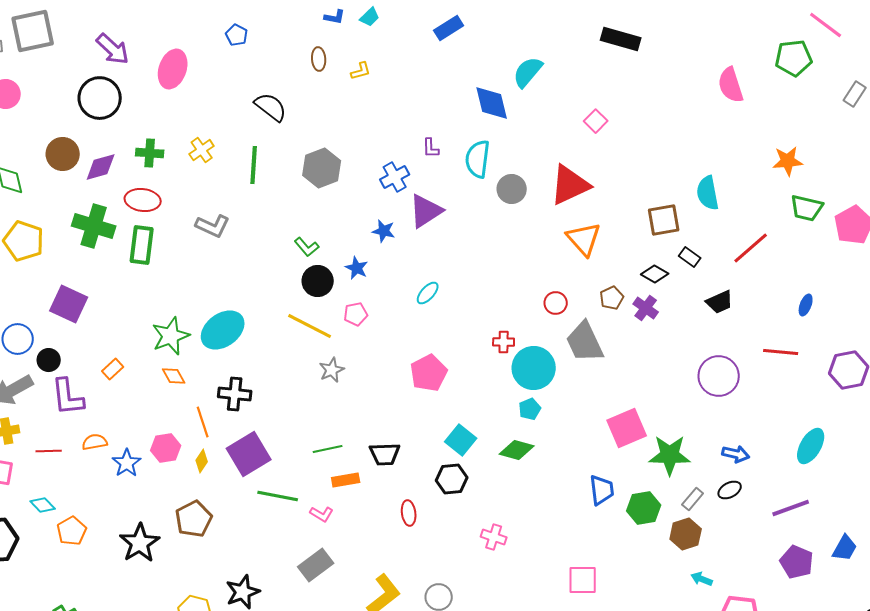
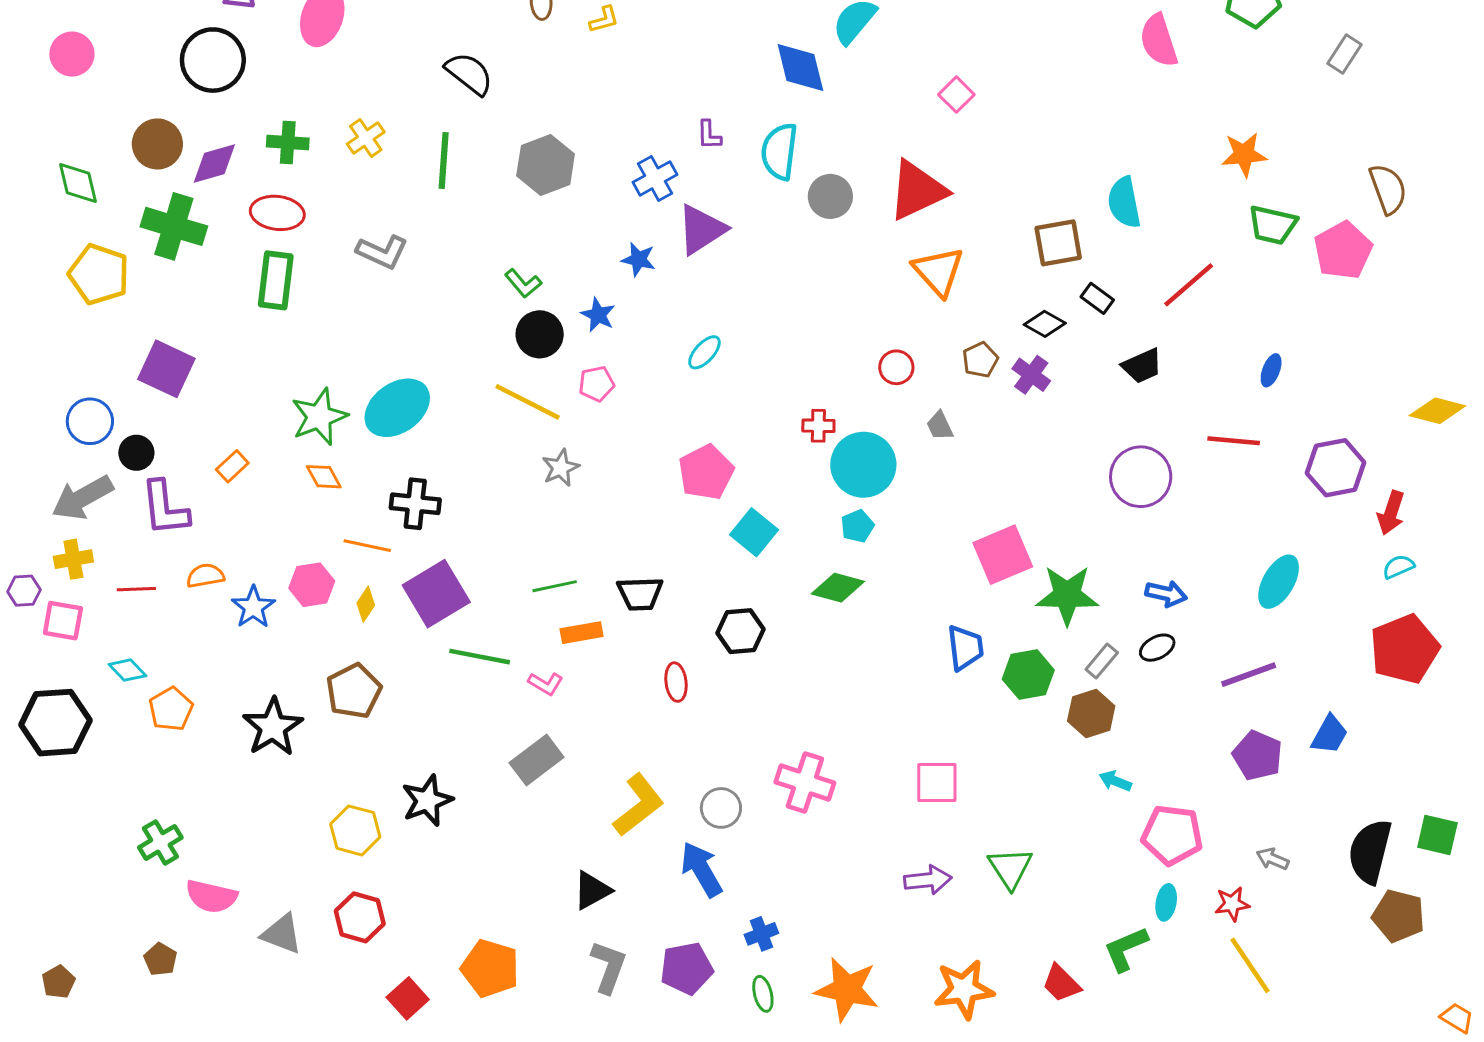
green cross: (94, 226) -> (174, 226), moved
gray trapezoid: (585, 342) -> (940, 426), size x0.5
orange line: (203, 422) -> (367, 546), turned -60
cyan square: (461, 440) -> (754, 532), moved
pink cross: (494, 537) -> (805, 782), moved, size x1.5

